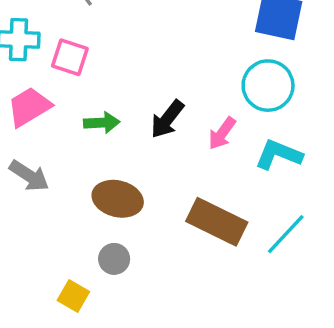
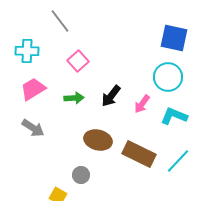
pink square: (70, 57) -> (78, 61), moved, turned 30
brown ellipse: (118, 199) -> (98, 140), moved

